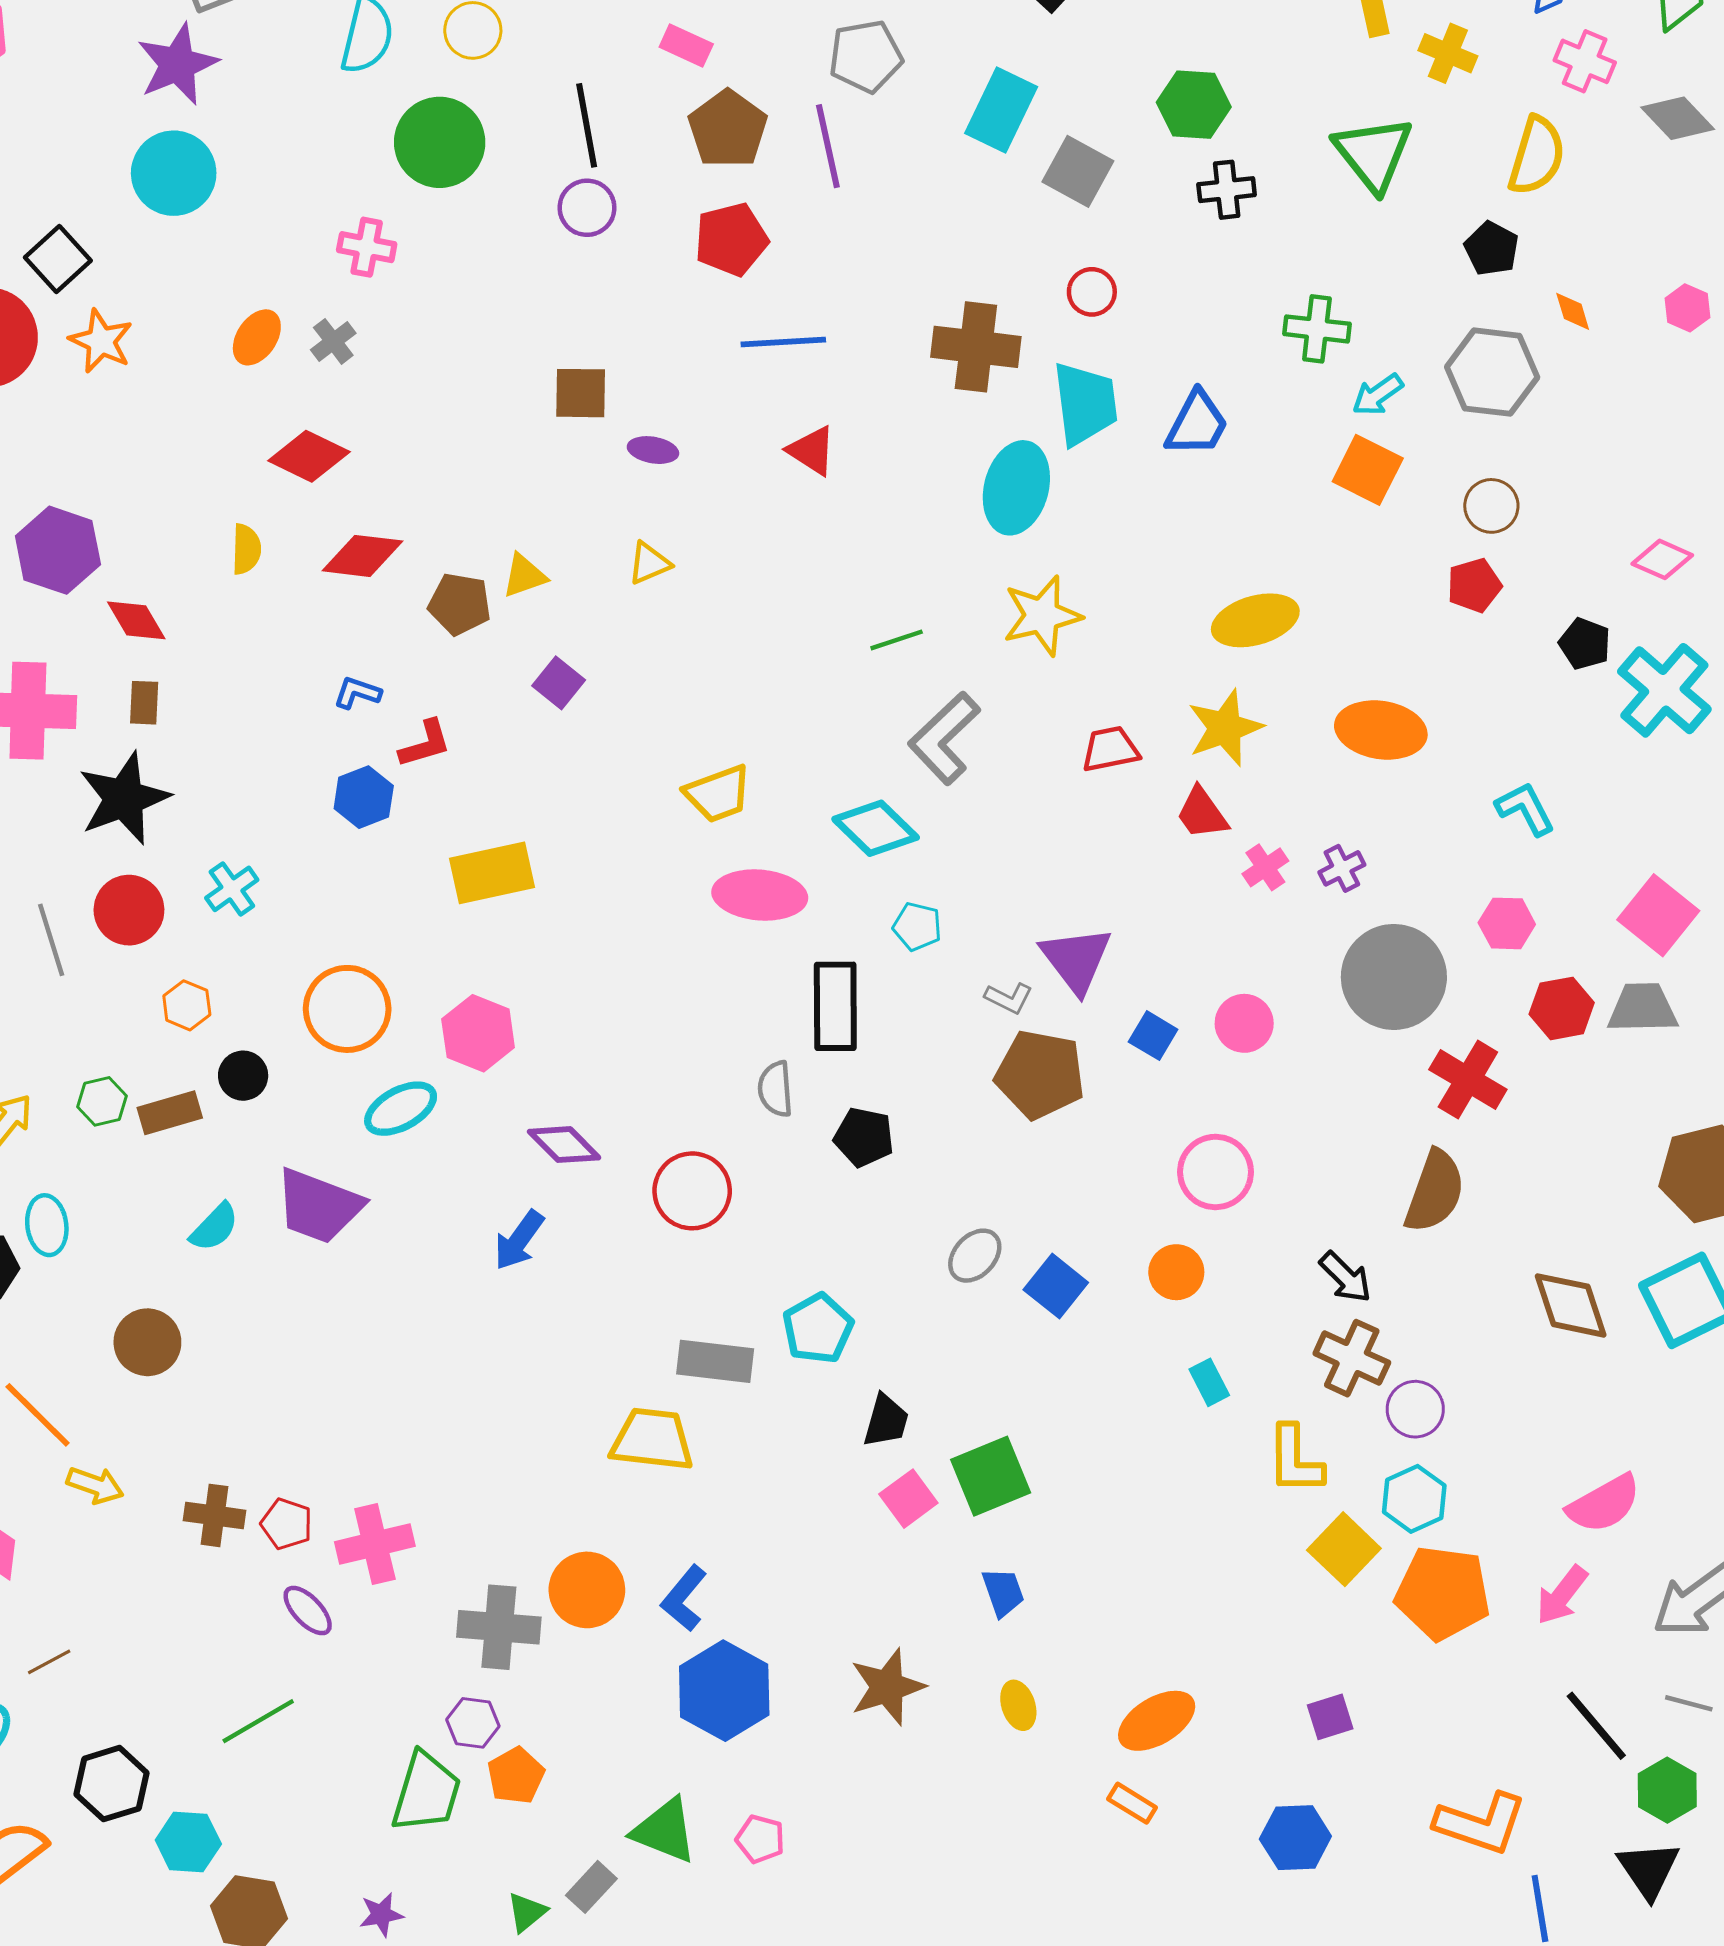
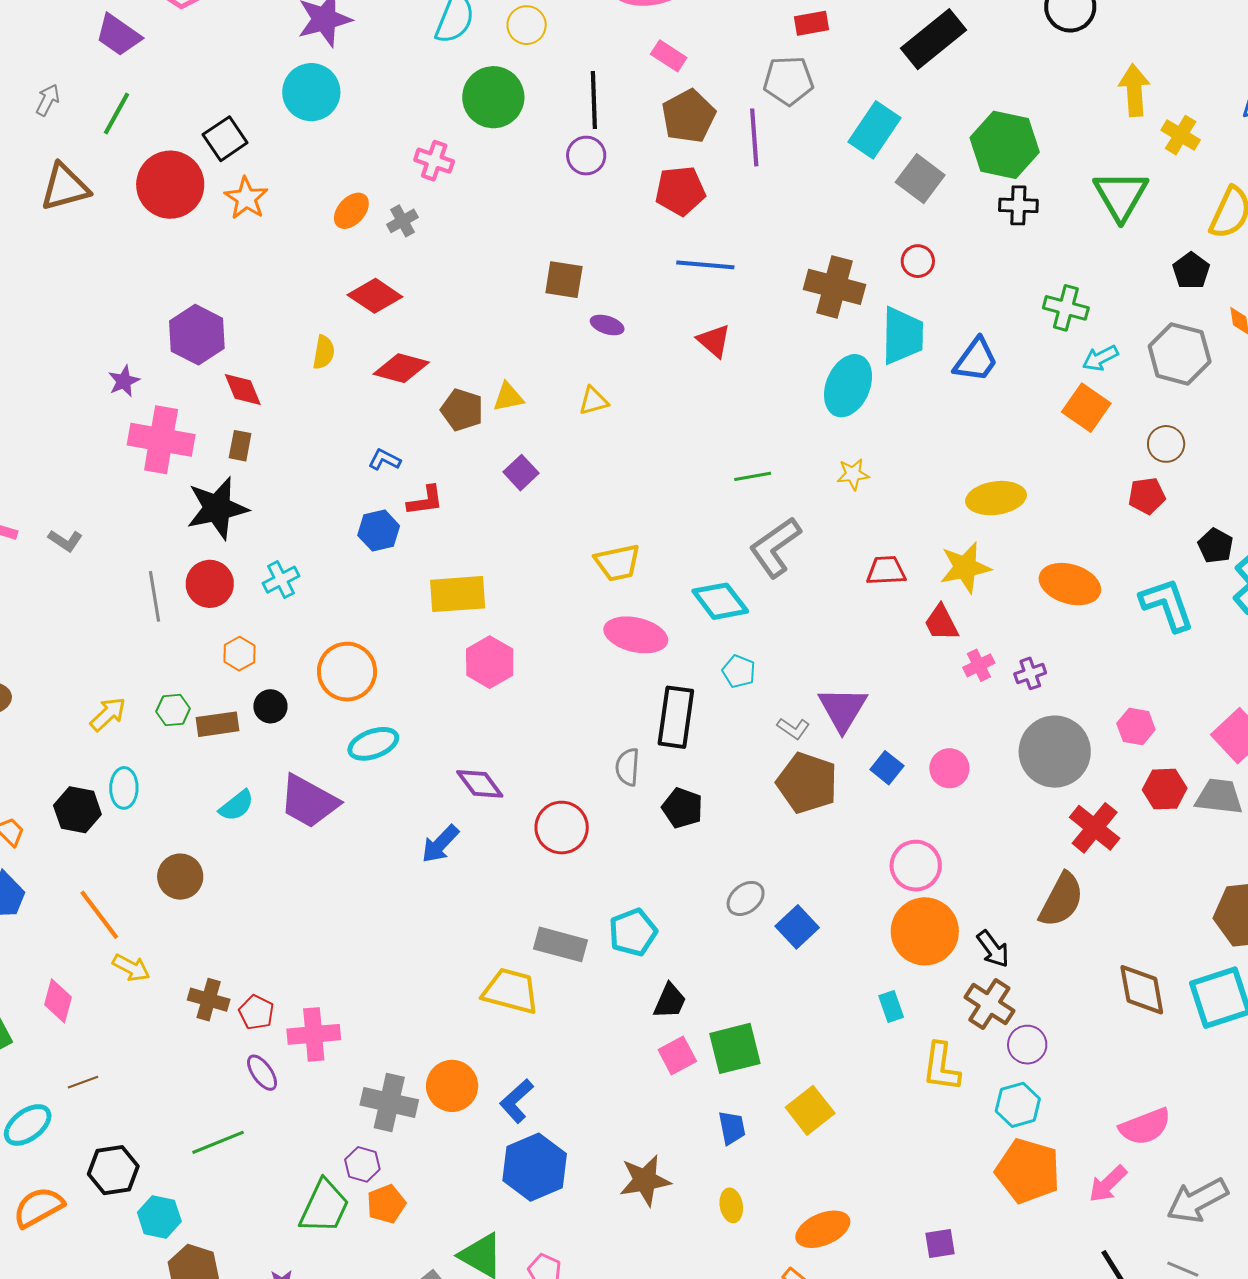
green hexagon: (1194, 105) -> (1005, 145), size x1.4
yellow star: (1042, 616) -> (853, 474), size x0.6
cyan L-shape: (1525, 809) -> (1167, 605), moved, size x1.4
pink hexagon: (478, 1033) -> (490, 662), moved
orange circle: (1176, 1272) -> (925, 931), moved, size x1.8
yellow square: (1344, 1549) -> (810, 1110), moved

